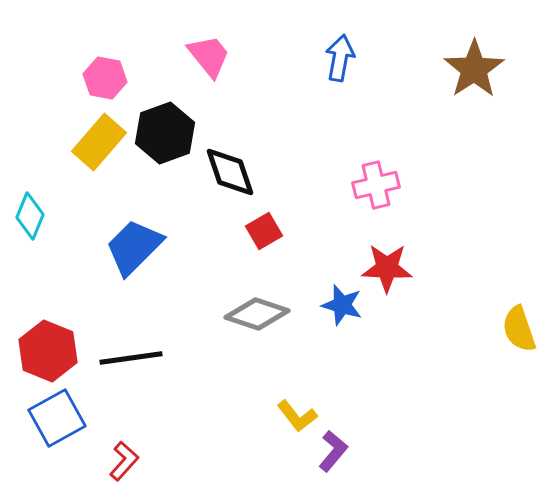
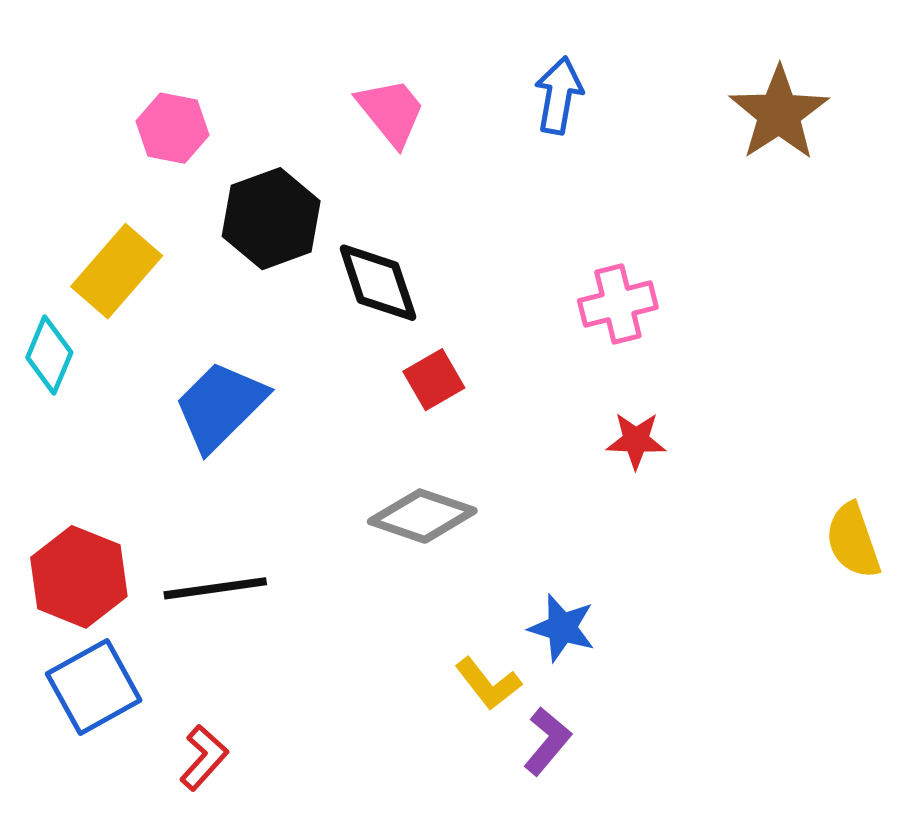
pink trapezoid: (209, 56) -> (391, 112), moved
yellow rectangle: (99, 142) -> (117, 271), moved
red star: (387, 268) -> (636, 440), size x0.7
blue star: (342, 305) -> (562, 628), moved

